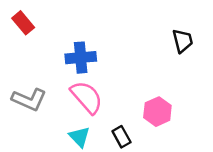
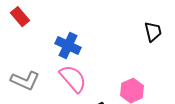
blue cross: (81, 58) -> (68, 46), turned 30

